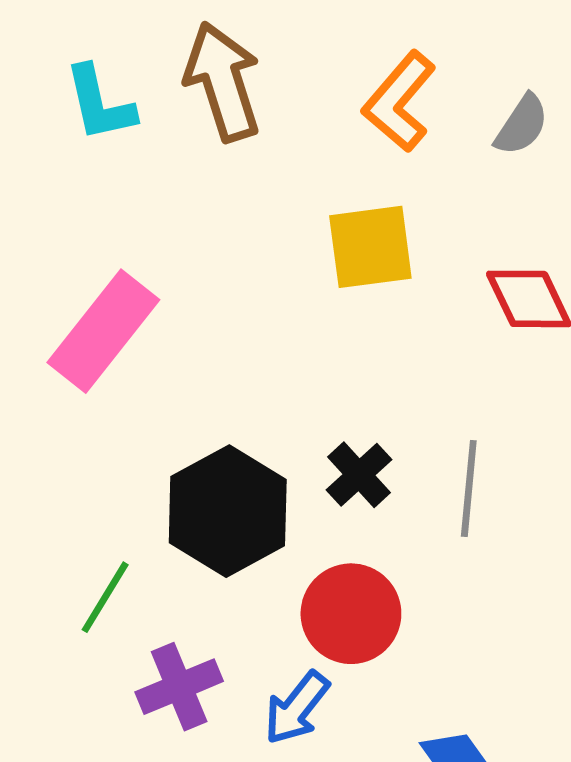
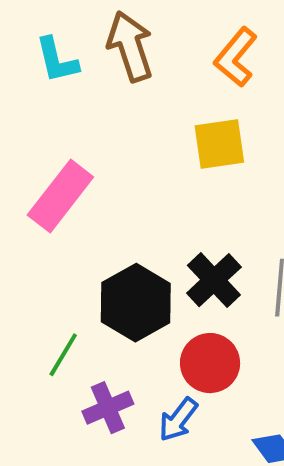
black cross: (359, 475) -> (214, 280), size x1.4

